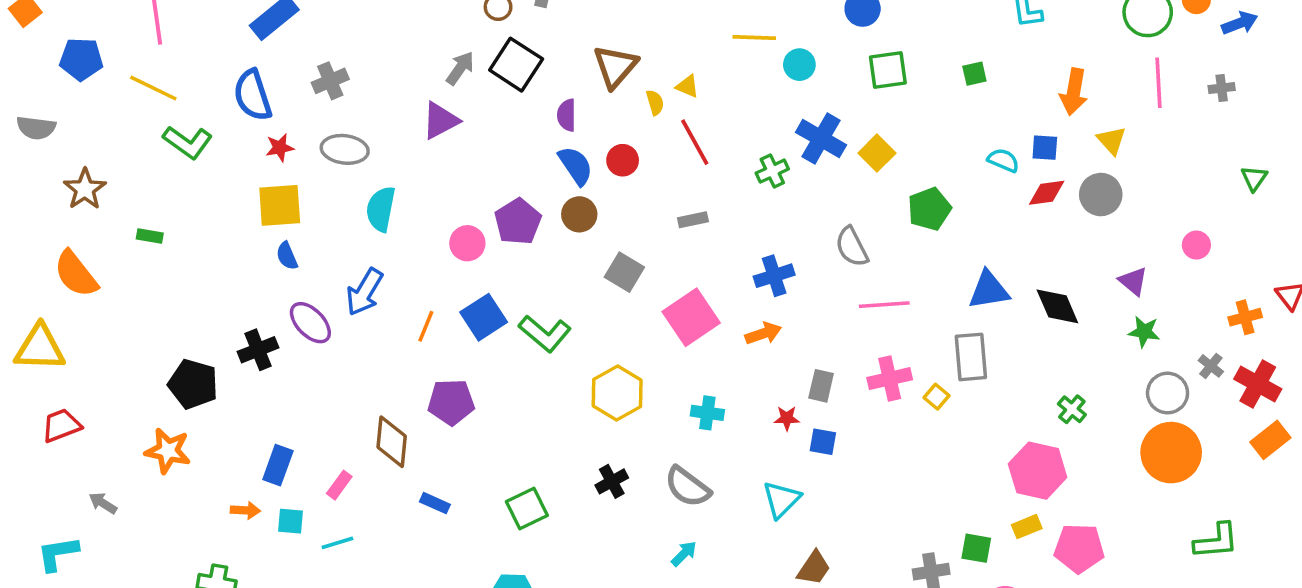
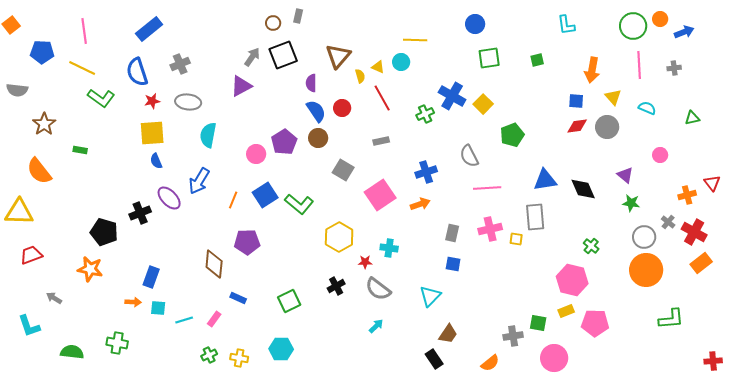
black square: (516, 65) -> (283, 55), turned 36
cyan circle: (799, 65) -> (401, 62), moved
cyan semicircle: (1003, 160) -> (647, 108), moved
green triangle: (1254, 178) -> (692, 118), turned 42
yellow square: (937, 397) -> (516, 239), turned -32
red star: (787, 418) -> (365, 262), moved
pink rectangle: (339, 485) -> (214, 319), moved
cyan L-shape: (58, 554) -> (29, 326), turned -100

